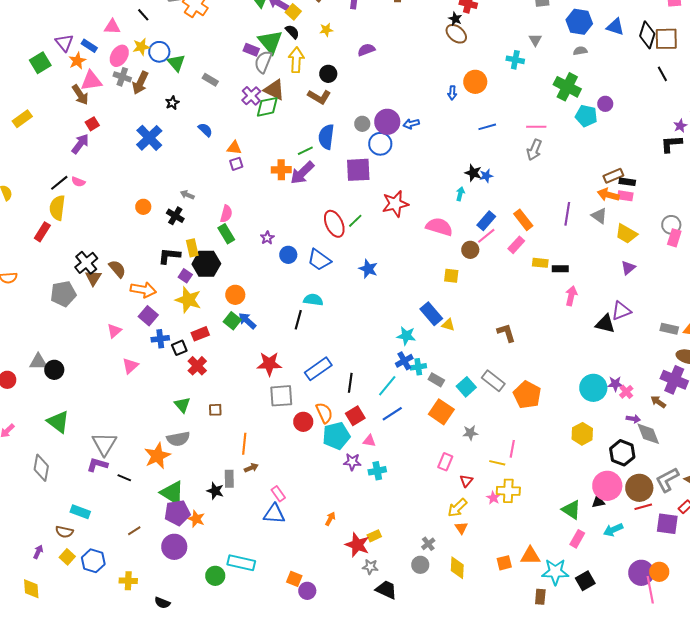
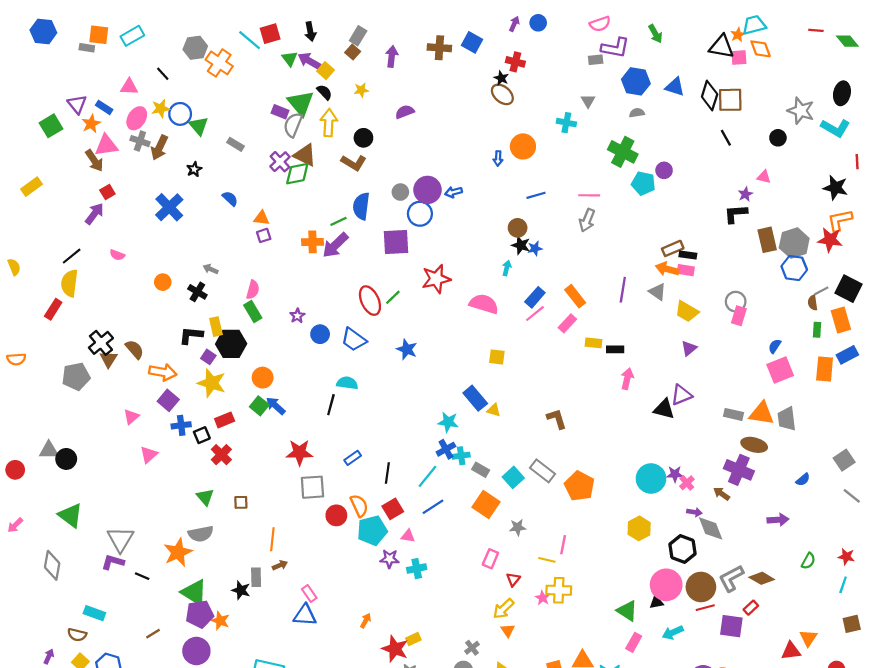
pink semicircle: (78, 182) -> (117, 255), moved
brown circle: (470, 250) -> (518, 228), moved
blue rectangle: (318, 369) -> (353, 458), size x0.6

